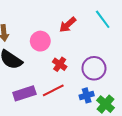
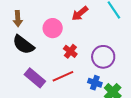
purple rectangle: (24, 93) -> (35, 78), turned 55
blue cross: (87, 95) -> (95, 83), turned 32

